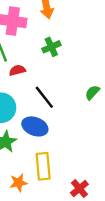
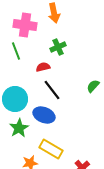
red semicircle: (17, 70) -> (43, 67), moved
yellow rectangle: (43, 166) -> (51, 149), turned -55

